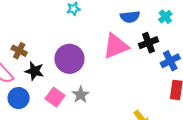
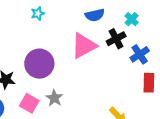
cyan cross: (165, 17) -> (132, 19), moved

